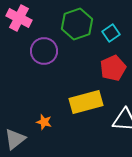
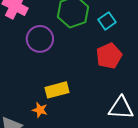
yellow rectangle: (86, 102) -> (57, 90), moved, size x0.7

